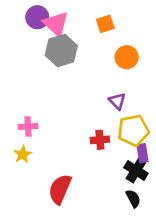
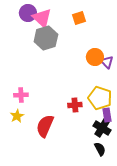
orange circle: (127, 57) -> (95, 57), moved
purple triangle: (117, 101) -> (107, 62), moved
yellow pentagon: (133, 130) -> (100, 98), turned 30
red semicircle: (60, 189) -> (45, 126), moved

